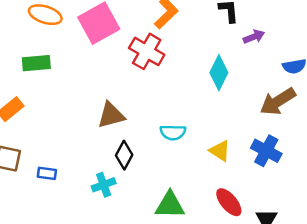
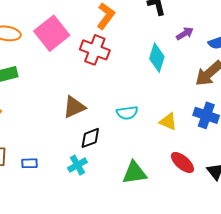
purple arrow: (254, 37) -> (185, 33), moved
black diamond: (124, 155) -> (90, 138), turned 50

